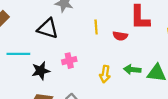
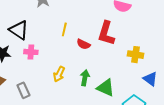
black triangle: (48, 28) -> (19, 30), moved
green arrow: (132, 70) -> (85, 78), turned 77

